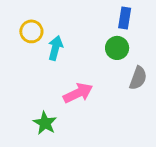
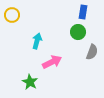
yellow circle: (31, 31) -> (12, 15), moved
cyan arrow: (55, 48) -> (37, 41), moved

